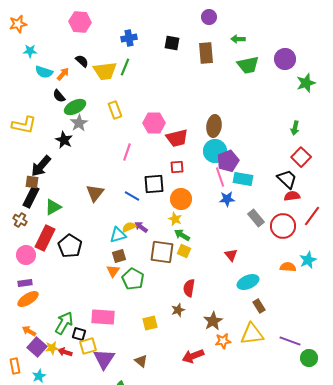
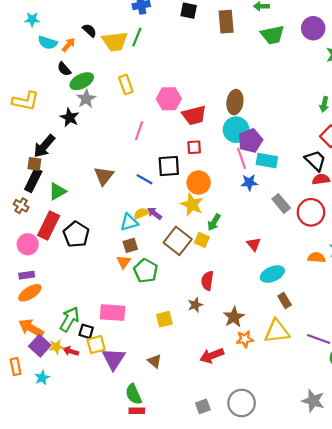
yellow star: (175, 219) -> (192, 205), size x1.5
green arrow: (182, 235) -> (214, 222), moved, turned -91
brown square: (162, 252) -> (178, 241), turned 30
orange arrow: (29, 331) -> (31, 328), size x1.6

